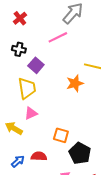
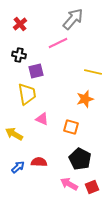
purple square: (36, 65) -> (36, 71), turned 35
orange star: (75, 83) -> (85, 99), moved
pink triangle: (31, 113) -> (42, 119), moved, turned 48
orange square: (61, 135) -> (71, 127), moved

